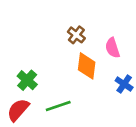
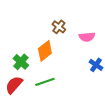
pink semicircle: (112, 48) -> (87, 37), turned -77
orange diamond: (87, 66) -> (45, 51), moved, turned 45

